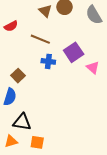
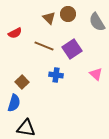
purple square: (74, 52) -> (72, 49), moved
blue cross: (48, 61) -> (56, 75), moved

